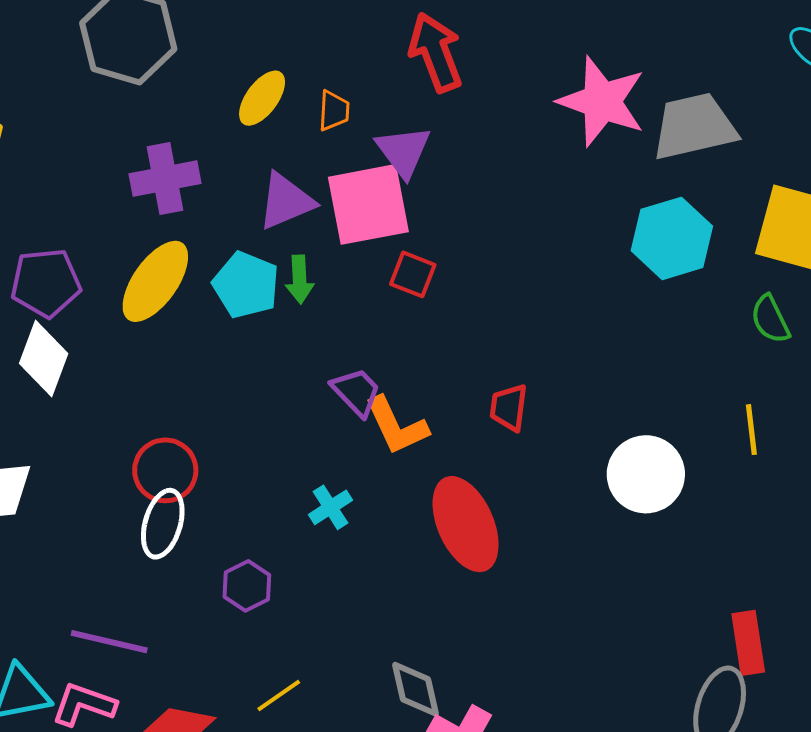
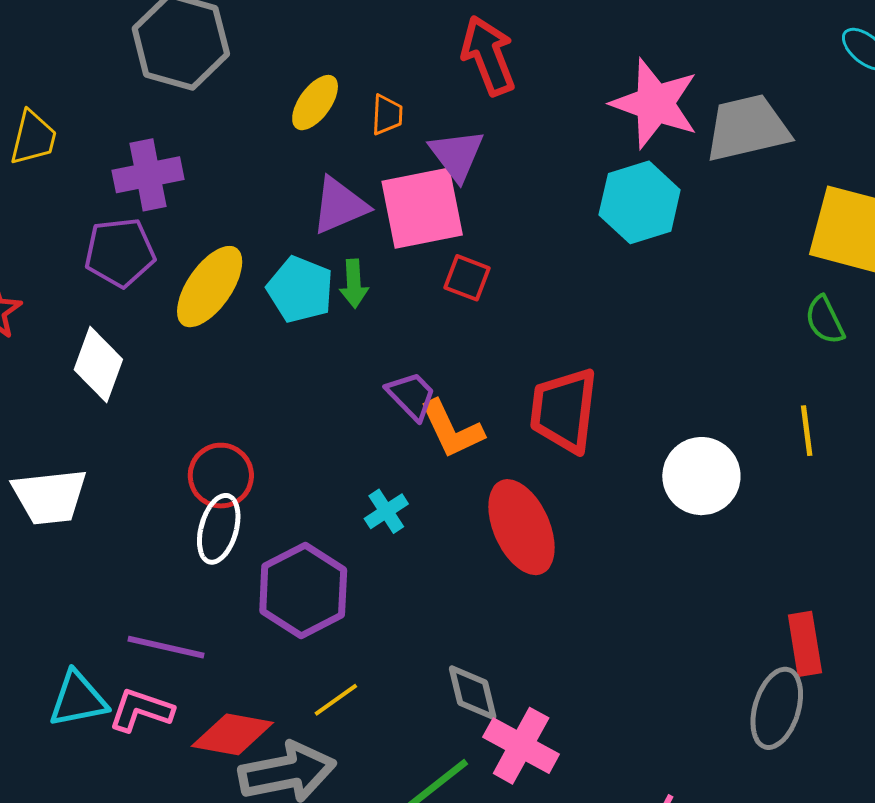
purple cross: (165, 179) -> (148, 175), moved
cyan hexagon: (672, 238) -> (640, 202), moved
purple pentagon: (46, 283) -> (120, 252), moved
red trapezoid: (509, 408) -> (564, 410), size x1.8
purple hexagon: (247, 586) -> (303, 590), size x1.8

